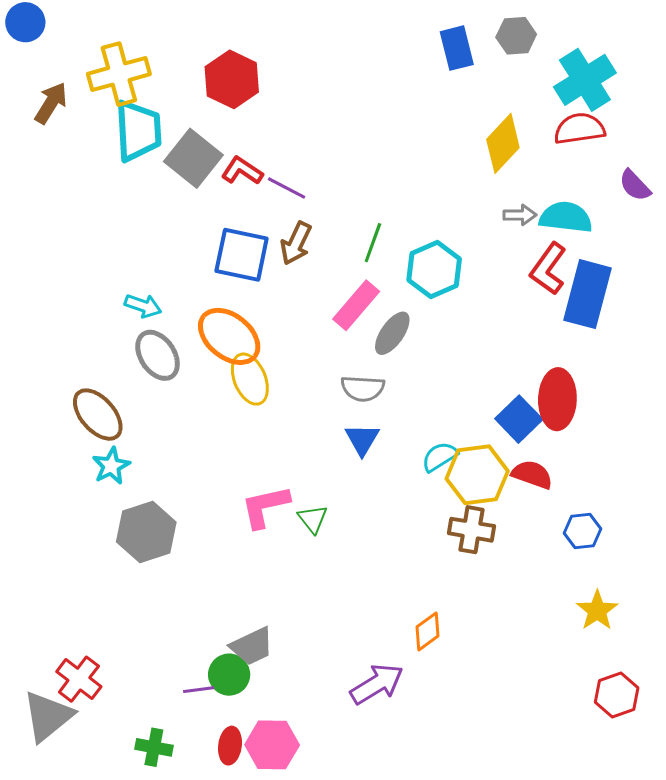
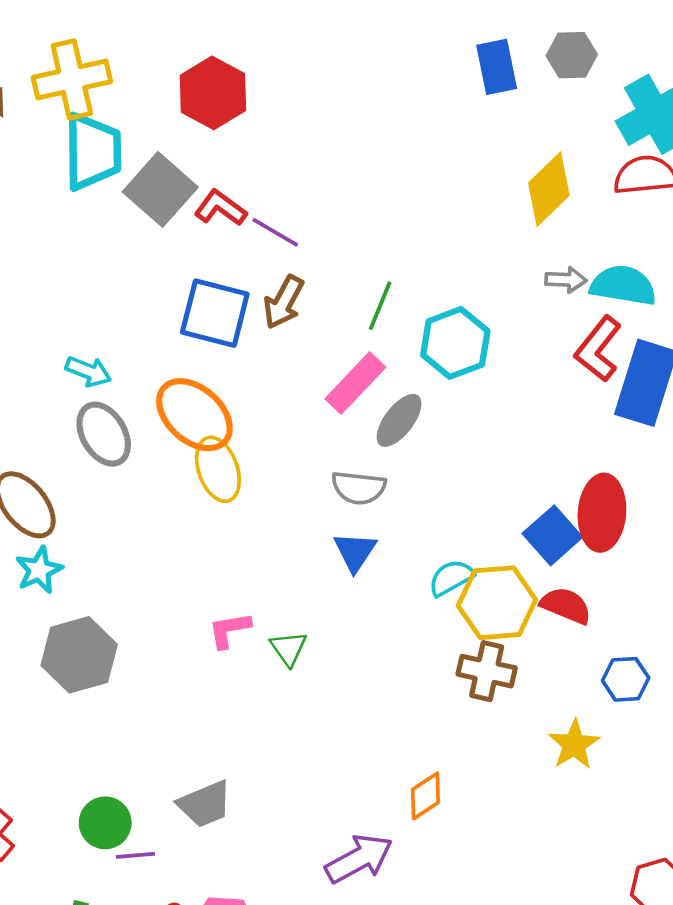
pink L-shape: (265, 507) -> (229, 630), size x0.7
yellow star: (597, 610) -> (574, 744), moved
green circle: (229, 675) -> (105, 823), moved

